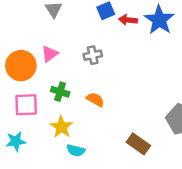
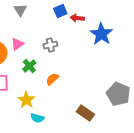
blue star: (159, 20) -> (101, 34), moved
green cross: (60, 92) -> (29, 66), moved, turned 32
orange semicircle: (95, 100) -> (52, 79), turned -72

